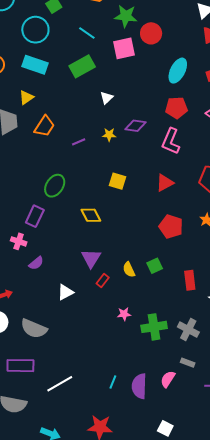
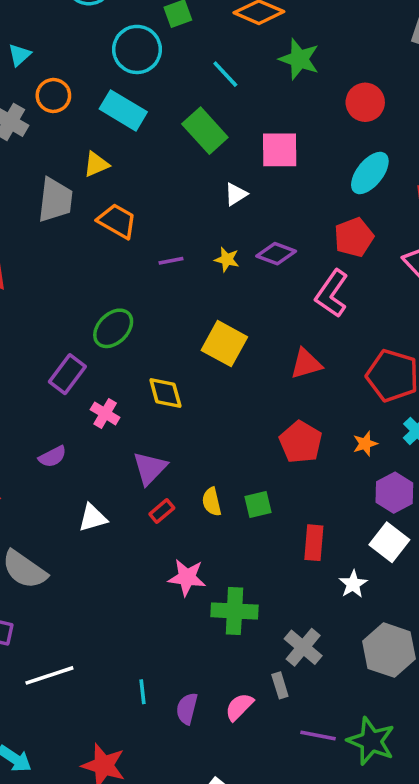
red circle: (151, 33) -> (365, 102), moved
pink square: (124, 48) -> (280, 150), moved
green rectangle: (82, 66) -> (205, 131), turned 65
red pentagon: (176, 108) -> (354, 237), turned -30
orange trapezoid: (44, 126) -> (117, 221), turned -105
yellow square: (118, 181) -> (224, 344), size x1.4
pink cross: (19, 241) -> (105, 413), moved
pink star: (124, 314) -> (187, 577), size x1.5
gray cross: (188, 329) -> (303, 647), moved
gray rectangle: (188, 363) -> (280, 685), turned 40
cyan line: (113, 382) -> (142, 692), turned -40
purple semicircle: (139, 386) -> (187, 709), size x0.7

